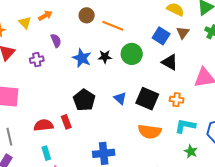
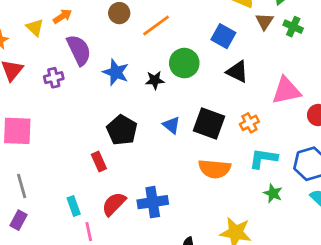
orange line: (113, 26) -> (156, 26), turned -55
brown triangle: (183, 33) -> (264, 21), moved
purple semicircle: (56, 41) -> (79, 50), size x1.6
black star: (105, 57) -> (155, 80), moved
orange cross: (177, 100) -> (249, 123), turned -32
red semicircle: (43, 125) -> (114, 204), moved, turned -36

